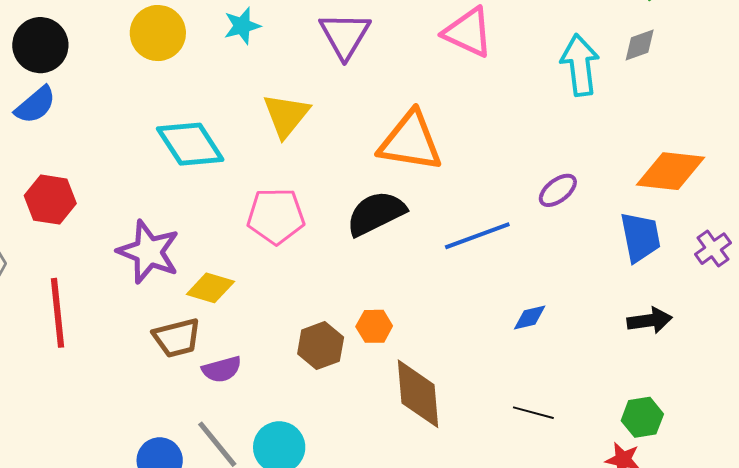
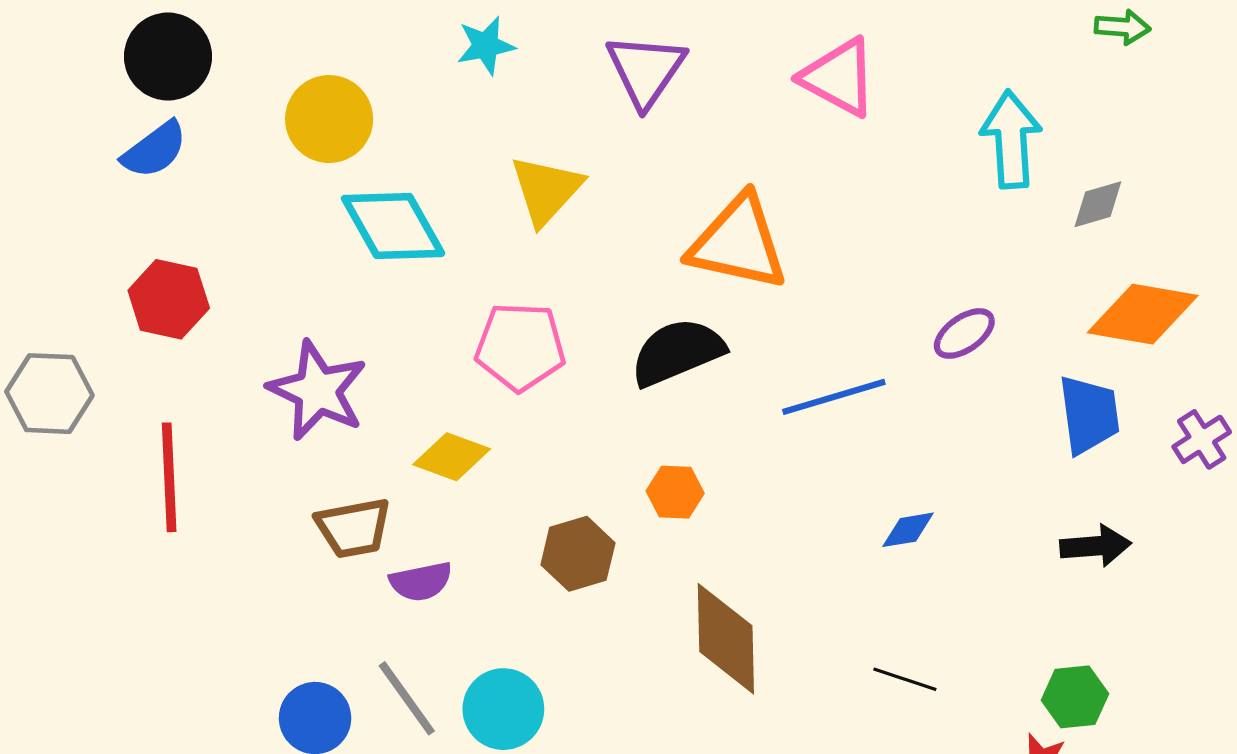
yellow circle: (158, 33) -> (329, 119), moved
gray diamond: (640, 45) -> (1098, 204), moved
yellow diamond: (210, 288) -> (452, 457), moved
orange hexagon: (374, 326) -> (675, 492), moved

